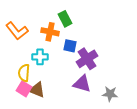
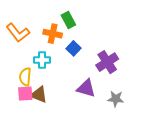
blue square: (70, 46) -> (74, 48), turned 32
purple cross: (87, 59) -> (107, 62), moved
pink square: (24, 89) -> (25, 94), turned -35

